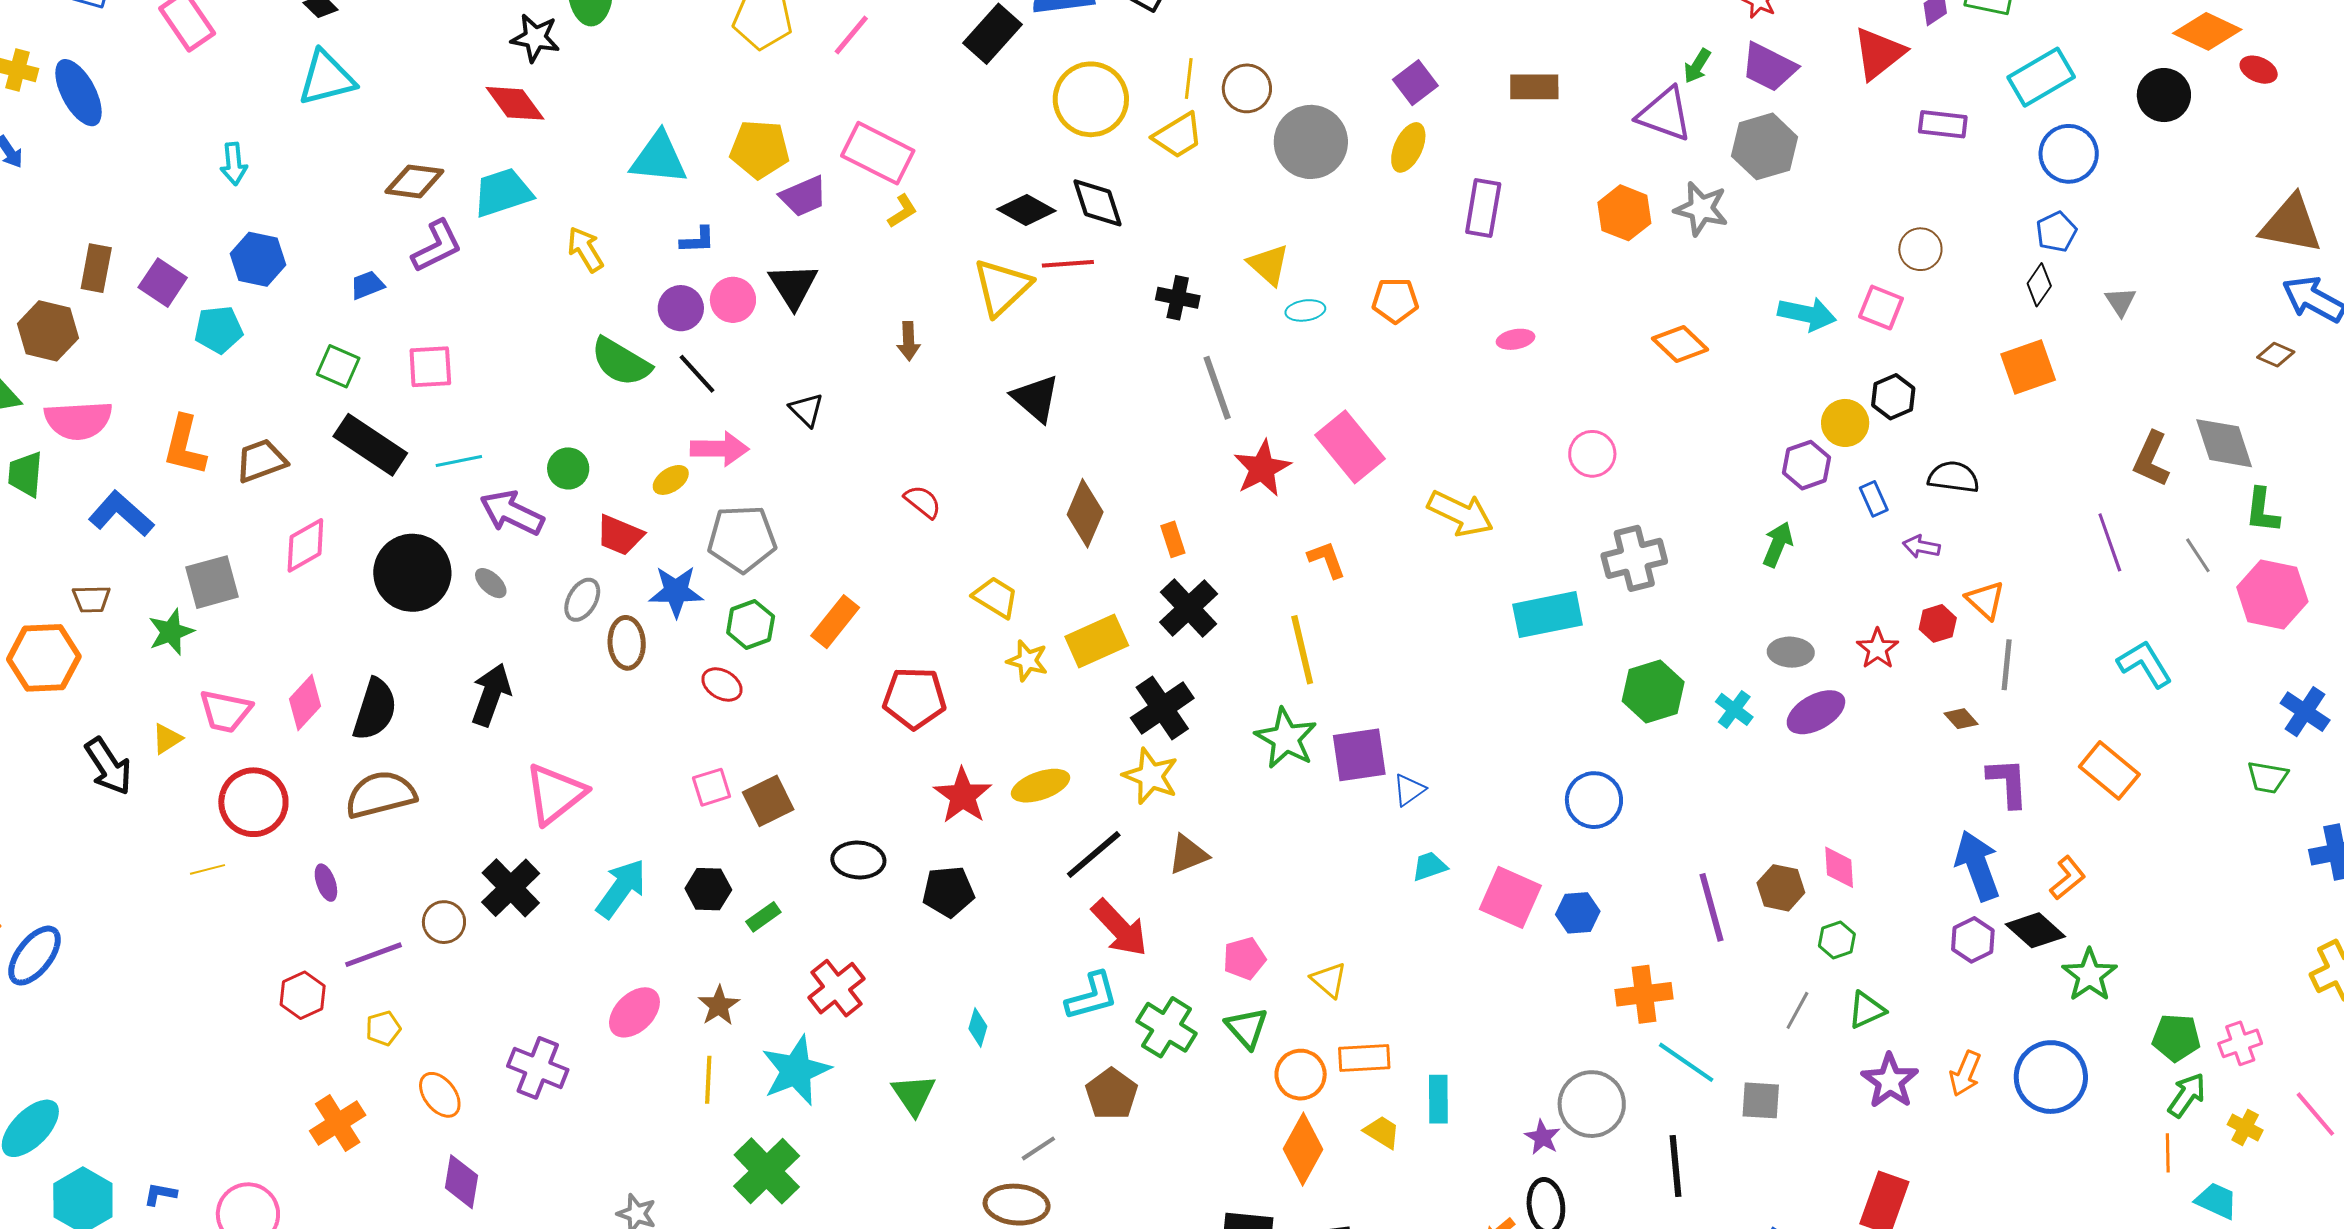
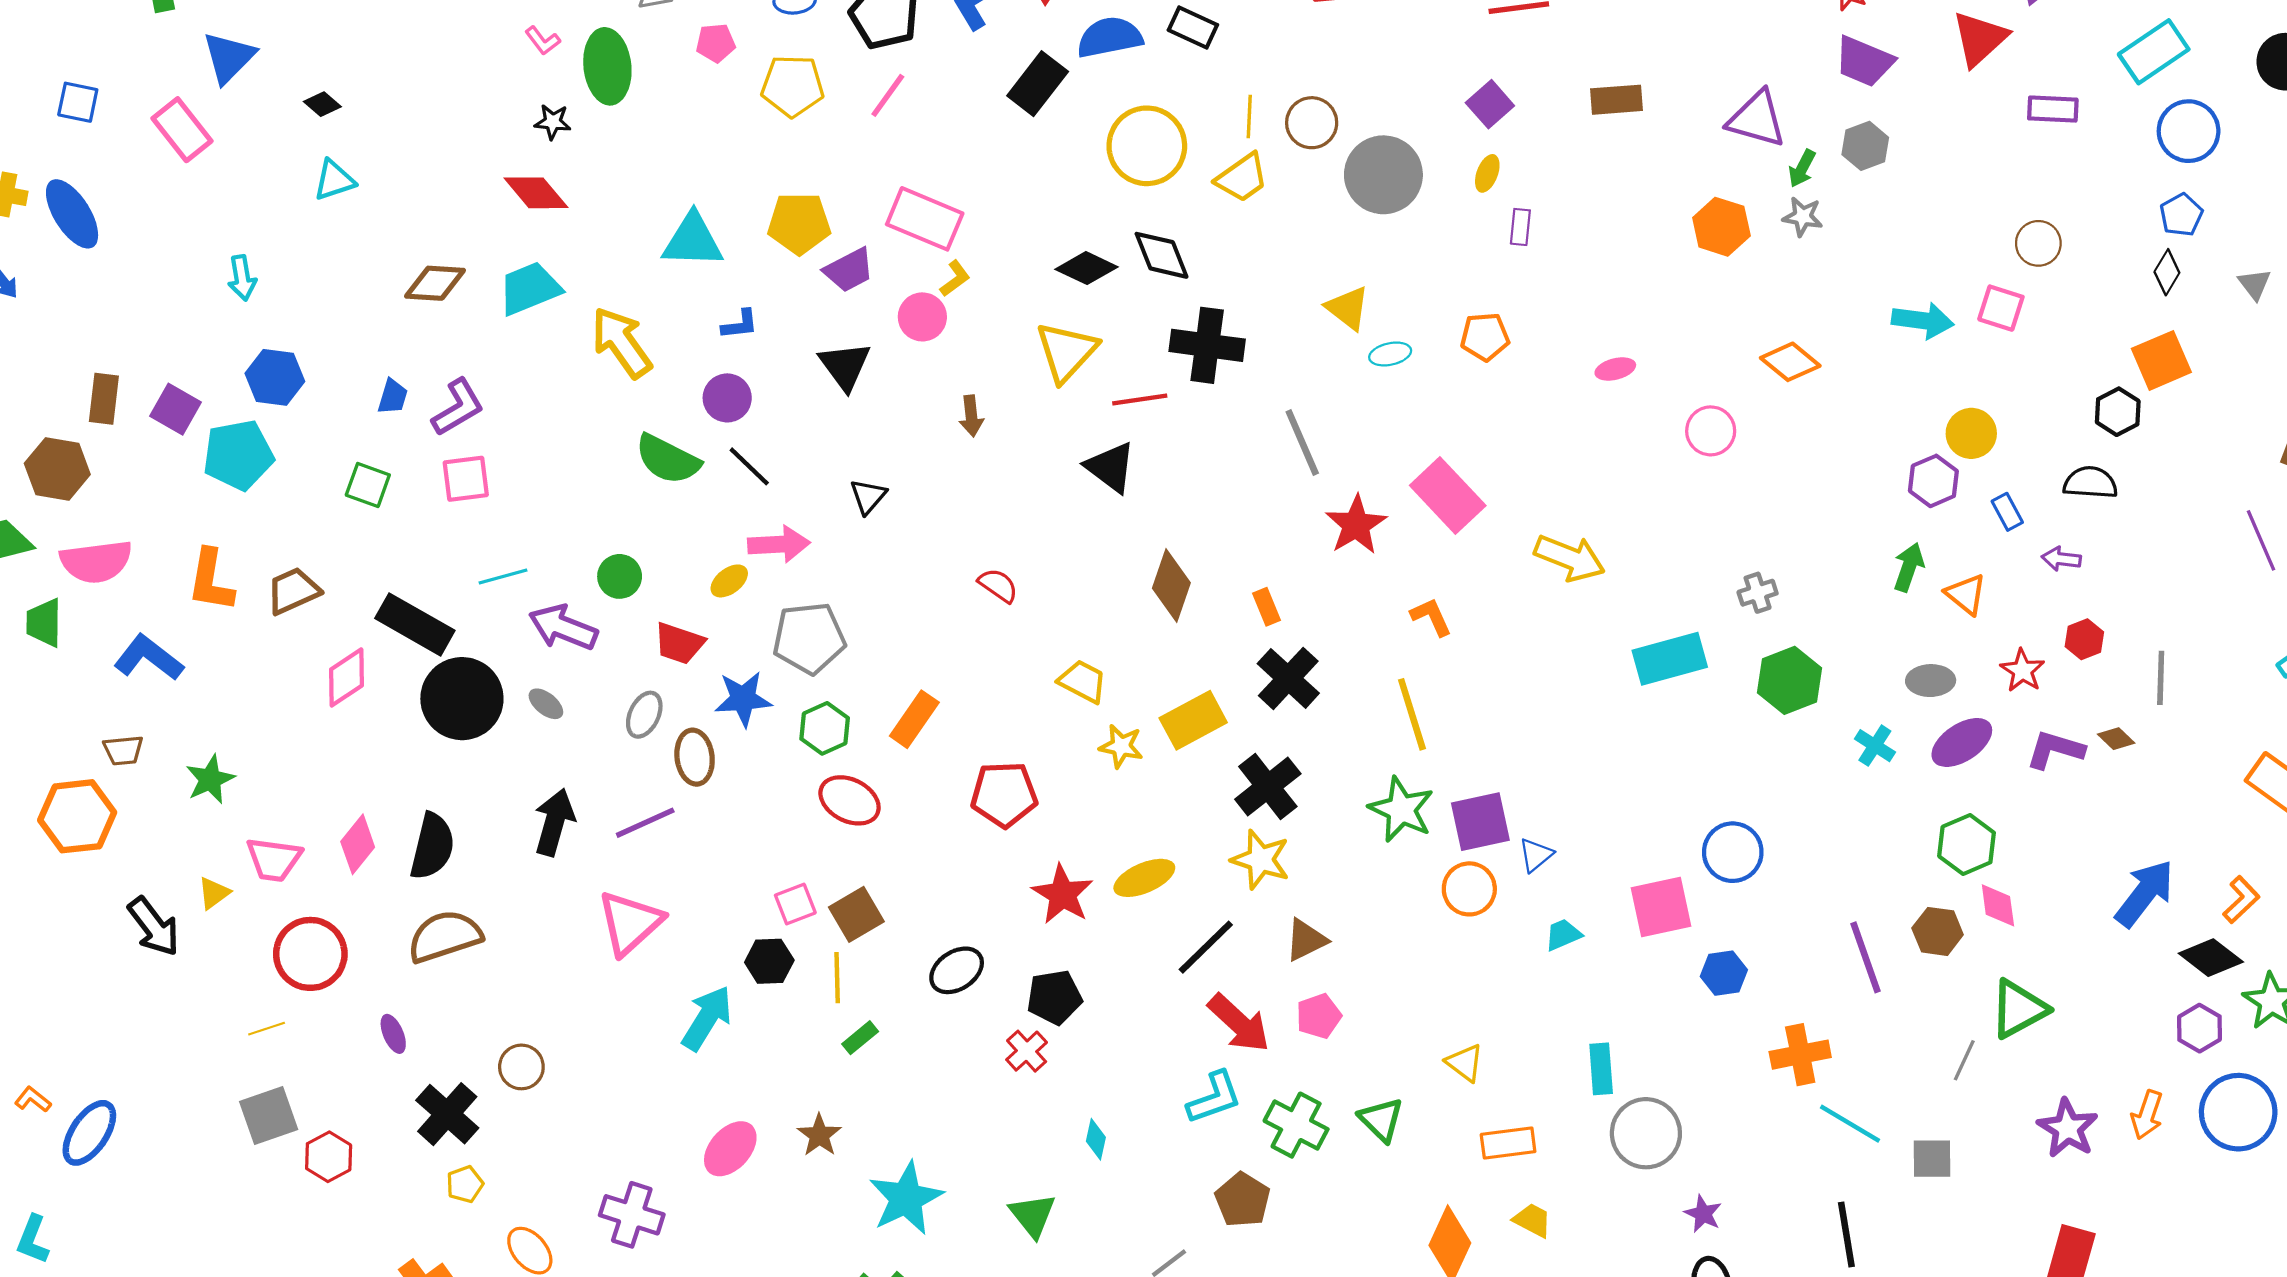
black star: (535, 38) -> (553, 122), size x0.7
green arrow: (1697, 66) -> (1802, 168), moved
cyan triangle: (326, 78) -> (334, 180), size x0.7
gray hexagon: (1765, 146) -> (1865, 146), size x0.7
yellow ellipse: (1408, 147) -> (1487, 173), size x0.7
purple rectangle: (1483, 208) -> (1520, 227), moved, size x0.6
gray star: (1701, 209) -> (1803, 217), size x0.7
purple L-shape: (437, 246) -> (458, 407), moved
yellow arrow: (585, 249) -> (622, 342), size x1.5
red line: (1068, 264) -> (1140, 400), moved
blue trapezoid: (367, 285) -> (393, 397), turned 132
black cross: (1178, 298) -> (1207, 345), moved, size x1.6
pink circle: (733, 300) -> (922, 317), moved
cyan pentagon: (219, 330) -> (238, 455), size x1.4
black hexagon: (1893, 397) -> (2118, 412), moved
black triangle: (806, 410) -> (868, 496), turned 30
black rectangle: (370, 445) -> (415, 624), moved
pink circle: (1592, 454) -> (1711, 431), moved
gray cross: (1634, 558) -> (1758, 593), size x0.6
gray square: (212, 582) -> (269, 1115), moved
orange triangle: (1985, 600) -> (1966, 594), moved
red ellipse: (722, 684) -> (850, 800), moved, size x1.4
green hexagon: (1653, 691) -> (1789, 680), moved
purple L-shape: (2008, 783) -> (2055, 750), moved, turned -66
black ellipse: (858, 860) -> (957, 970), turned -33
blue arrow: (1977, 866) -> (2145, 893), turned 62
black cross: (511, 888) -> (447, 1114), moved
black hexagon: (708, 889) -> (769, 961), moved
pink square: (1510, 897) -> (1661, 907), moved, turned -32
green hexagon: (1837, 940) -> (1967, 845), moved, size x1.5
purple hexagon: (1973, 940) -> (2199, 1028), moved
purple line: (373, 955) -> (645, 823), moved
pink pentagon: (1244, 958) -> (1319, 1016), moved
red cross: (836, 988) -> (1027, 1051), moved, size x0.7
red hexagon: (303, 995) -> (329, 1157), moved
green triangle: (1867, 1010) -> (2019, 1009), moved, size x1.5
orange circle: (1301, 1075) -> (1469, 889), moved
yellow line: (708, 1080) -> (837, 978), moved
cyan rectangle: (1438, 1099) -> (1601, 1069), moved
gray circle: (1592, 1104) -> (1646, 1133), moved

